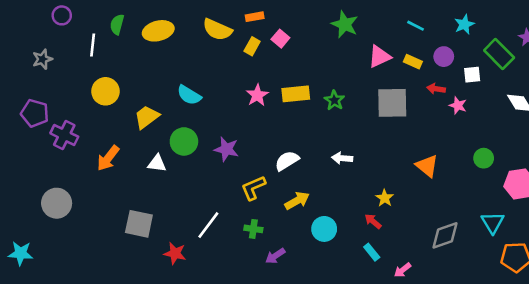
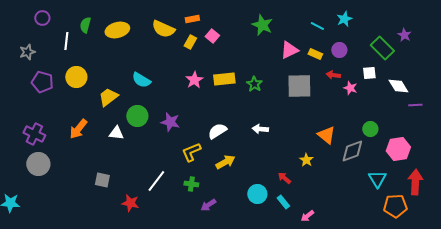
cyan star: (464, 24) -> (344, 19), moved
white square: (472, 75) -> (369, 73), moved
purple pentagon: (35, 113) -> (42, 82), moved
purple cross: (64, 135) -> (34, 134), moved
yellow star: (385, 198) -> (306, 160), moved
gray square: (139, 224) -> (102, 180), size x0.7
cyan circle: (324, 229) -> (257, 194), moved
gray diamond: (445, 235) -> (352, 151), moved

